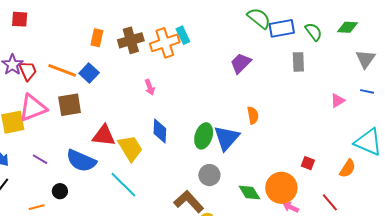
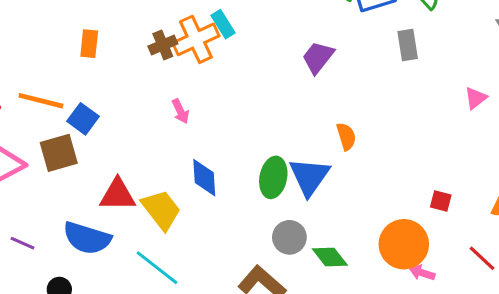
brown cross: (131, 40) -> (163, 45), moved, size x0.7
blue square: (89, 73) -> (83, 119), moved
green diamond: (249, 193) -> (330, 257), moved

